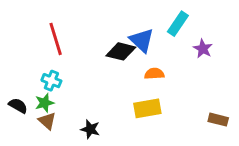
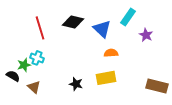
black diamond: (121, 51) -> (73, 22), moved
green star: (44, 103) -> (24, 65), moved
brown rectangle: (218, 120) -> (157, 86), size x1.5
black star: (90, 129) -> (76, 84), moved

